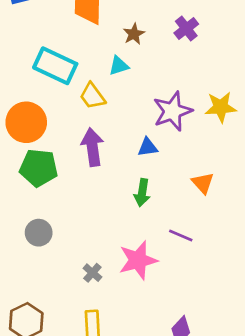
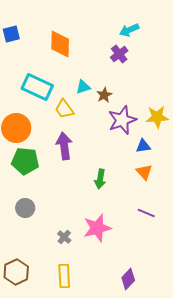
purple cross: (186, 28) -> (119, 54), moved
brown star: (134, 34) -> (104, 95), moved
blue triangle: (148, 147) -> (143, 146), moved
purple line: (181, 235) -> (146, 213), moved

